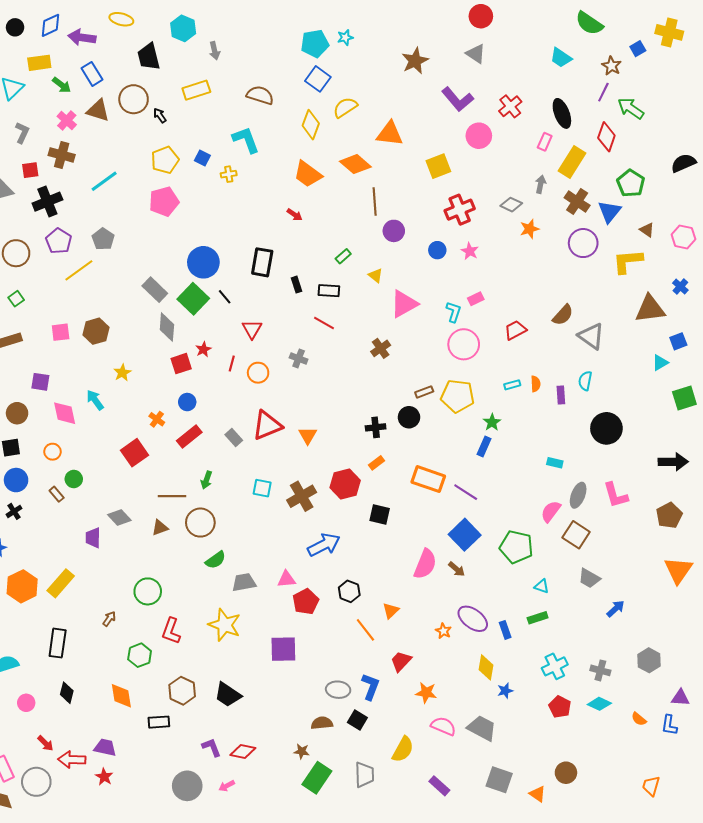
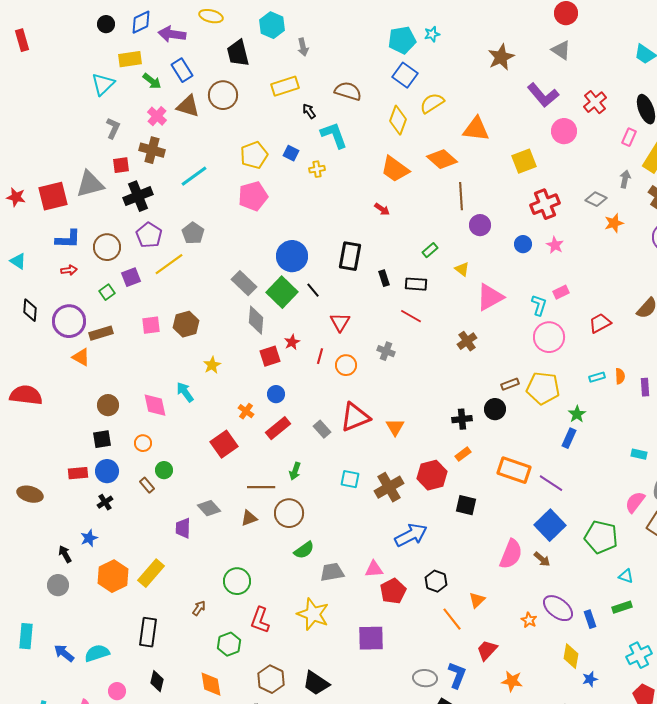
black arrow: (160, 115) -> (309, 111), moved
purple square: (40, 382) -> (131, 277), moved, turned -30

